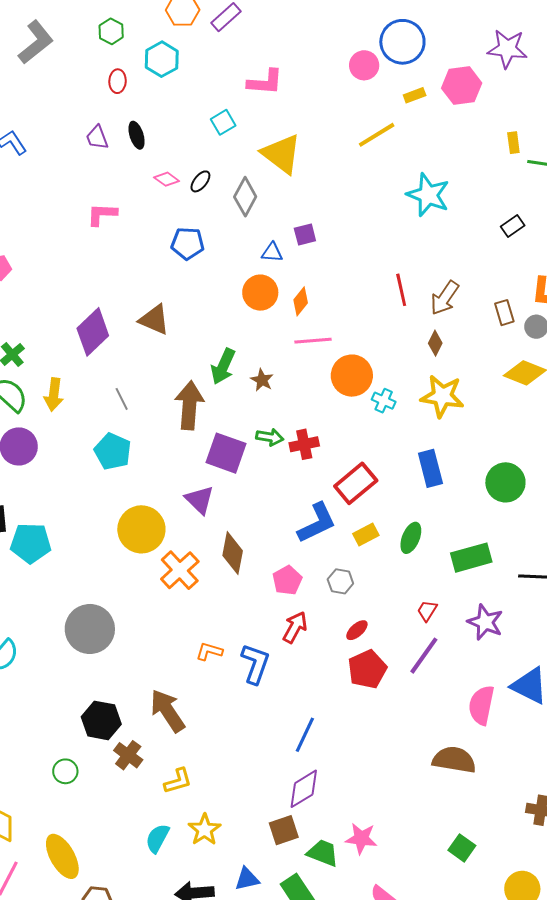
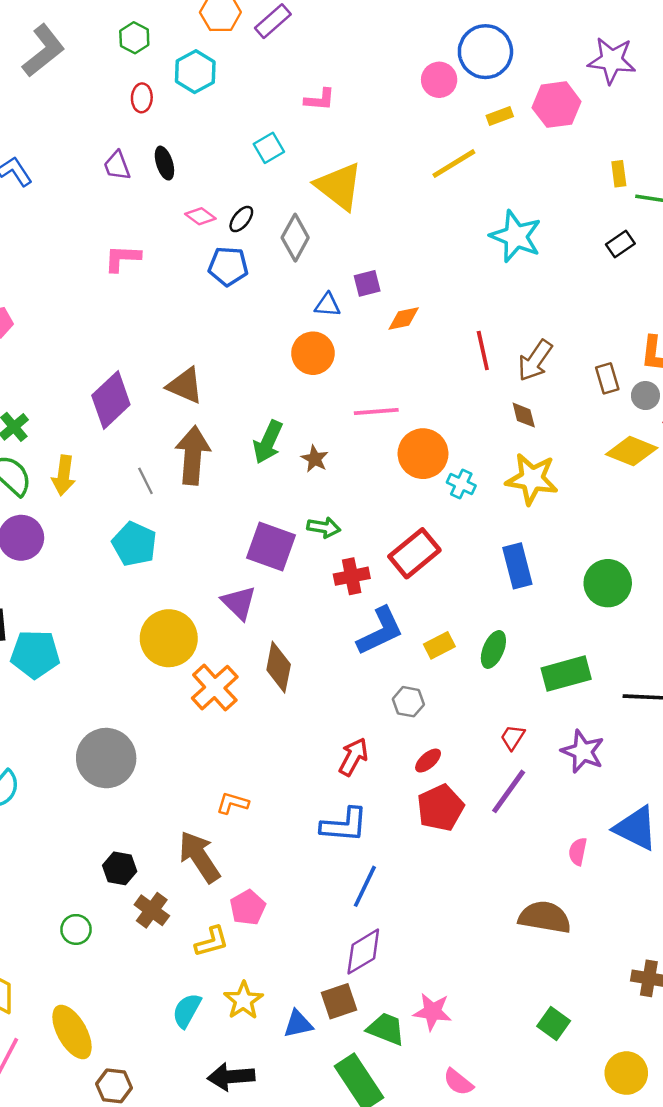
pink L-shape: (265, 82) -> (320, 100), size x0.7
black rectangle: (513, 226) -> (620, 244), moved
blue pentagon: (188, 243) -> (228, 266), moved
orange diamond: (301, 301) -> (404, 319), moved, turned 40
brown diamond: (435, 343) -> (524, 415), turned -40
brown arrow: (189, 405) -> (193, 455), moved
red cross: (304, 444) -> (352, 576), moved
red rectangle: (356, 483) -> (414, 553), moved
pink pentagon: (287, 580) -> (248, 908), moved
orange L-shape: (209, 651) -> (233, 803), moved
blue L-shape: (255, 664) -> (344, 825), moved, turned 75
pink semicircle: (481, 705) -> (578, 852), size x0.6
black hexagon: (101, 720) -> (120, 868), size x0.7
blue triangle: (247, 879) -> (298, 1024), moved

